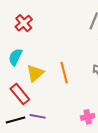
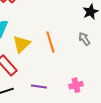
purple line: (38, 116) -> (39, 86), moved

